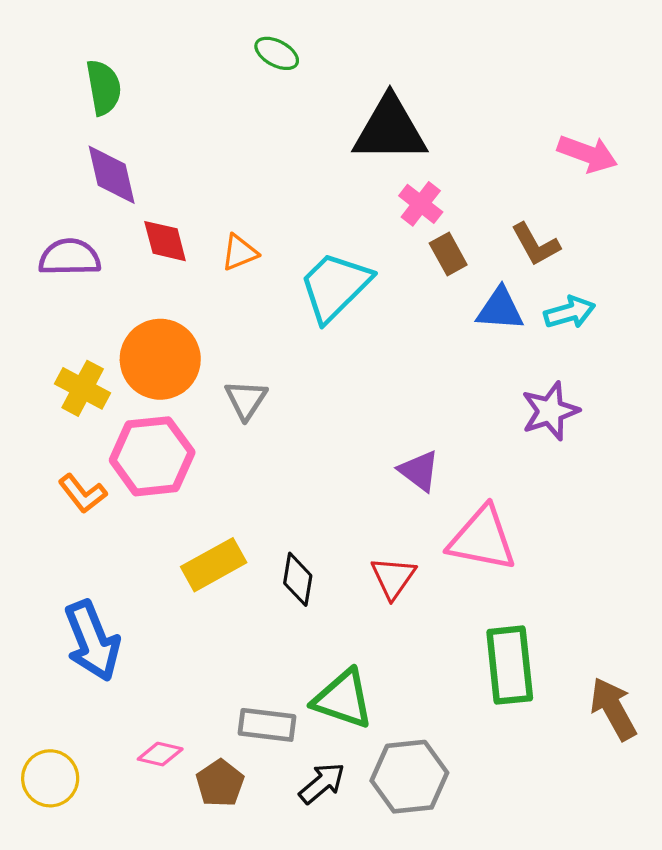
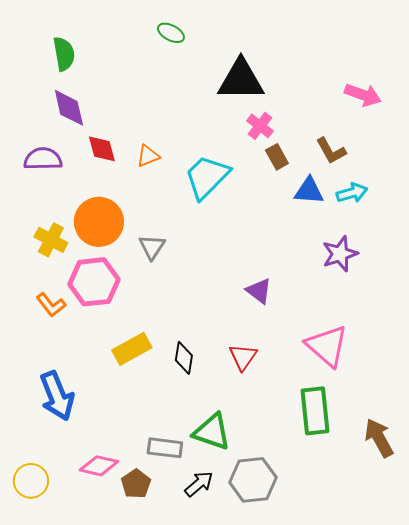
pink triangle: (482, 539) -> (327, 346), moved, turned 30
pink diamond: (160, 754) -> (99, 466), size x1.4

